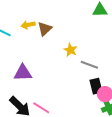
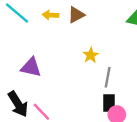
brown triangle: (45, 29) -> (76, 15), moved
gray line: (89, 65) -> (108, 77), turned 66

